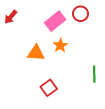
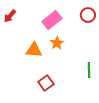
red circle: (80, 14) -> (88, 15), moved

